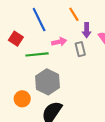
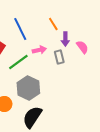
green line: (37, 54) -> (18, 62), turned -30

